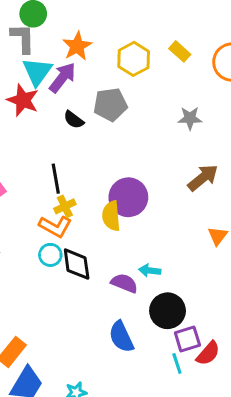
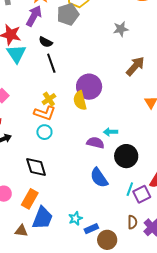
cyan triangle: (37, 72) -> (16, 54), moved
gray pentagon: (110, 104) -> (68, 14), moved
black line: (56, 179) -> (51, 63), moved
black diamond: (77, 264) -> (36, 167), moved
purple square: (187, 339) -> (142, 194), moved
cyan line: (177, 363) -> (130, 189), moved, turned 48

